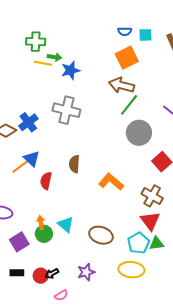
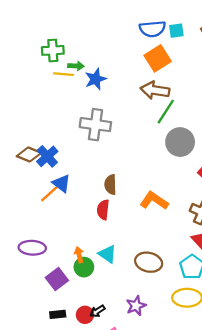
blue semicircle: (125, 31) -> (152, 29), size x1.6
blue cross: (28, 122) -> (47, 156), moved
red semicircle: (46, 181) -> (103, 210), moved

